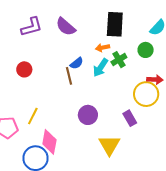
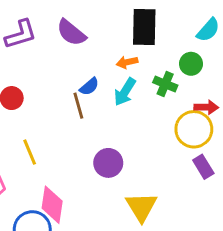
green cross: (119, 60) -> (165, 84), moved, turned -35
yellow line: (33, 116) -> (30, 152), moved, turned -48
purple rectangle: (130, 118) -> (203, 167), moved

